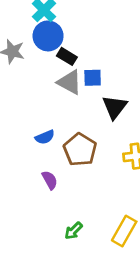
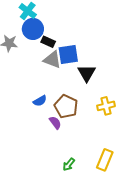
blue square: (93, 78) -> (68, 54), size x1.5
purple semicircle: (50, 180) -> (55, 123), moved

